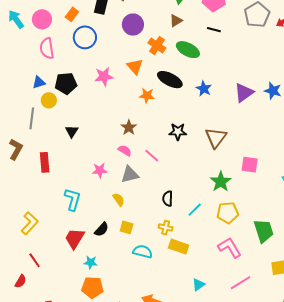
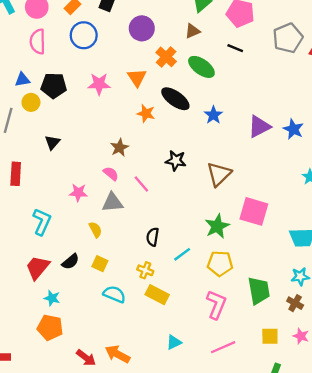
pink square: (250, 165) -> (254, 211), size x1.4
pink L-shape: (230, 248) -> (216, 305), turned 45

